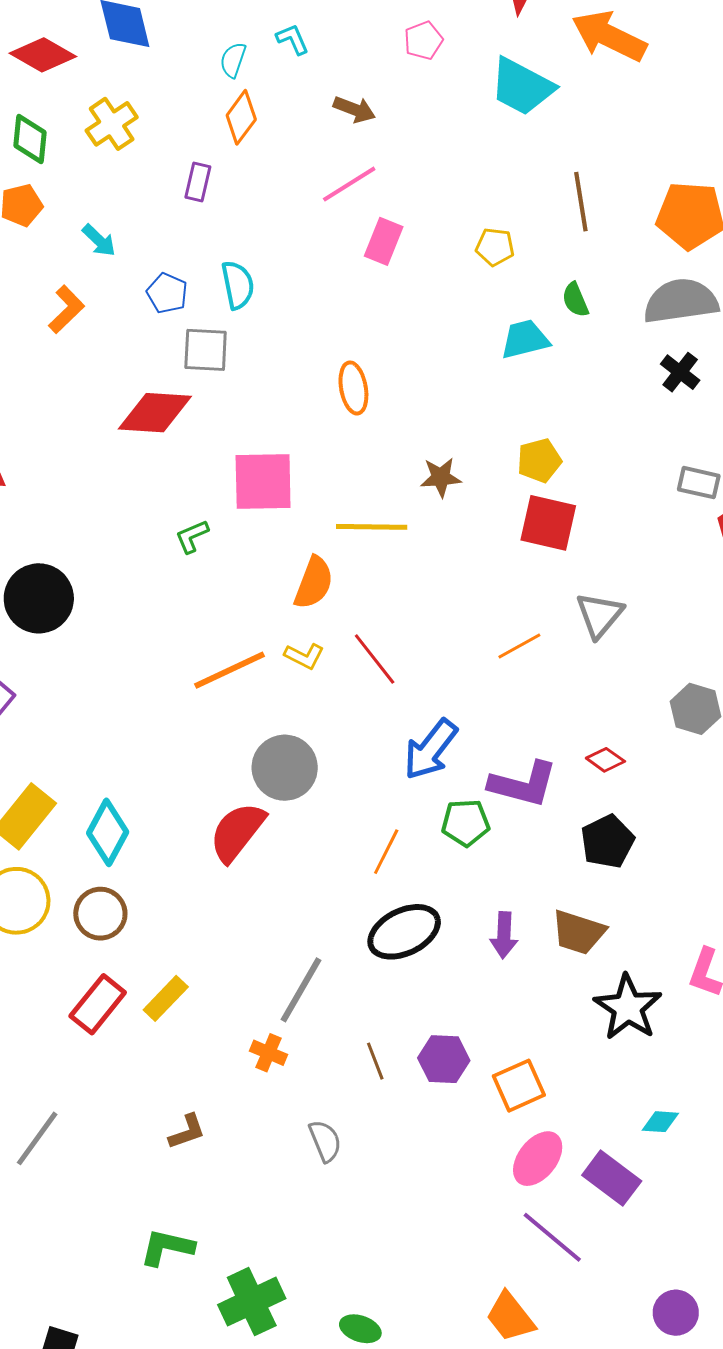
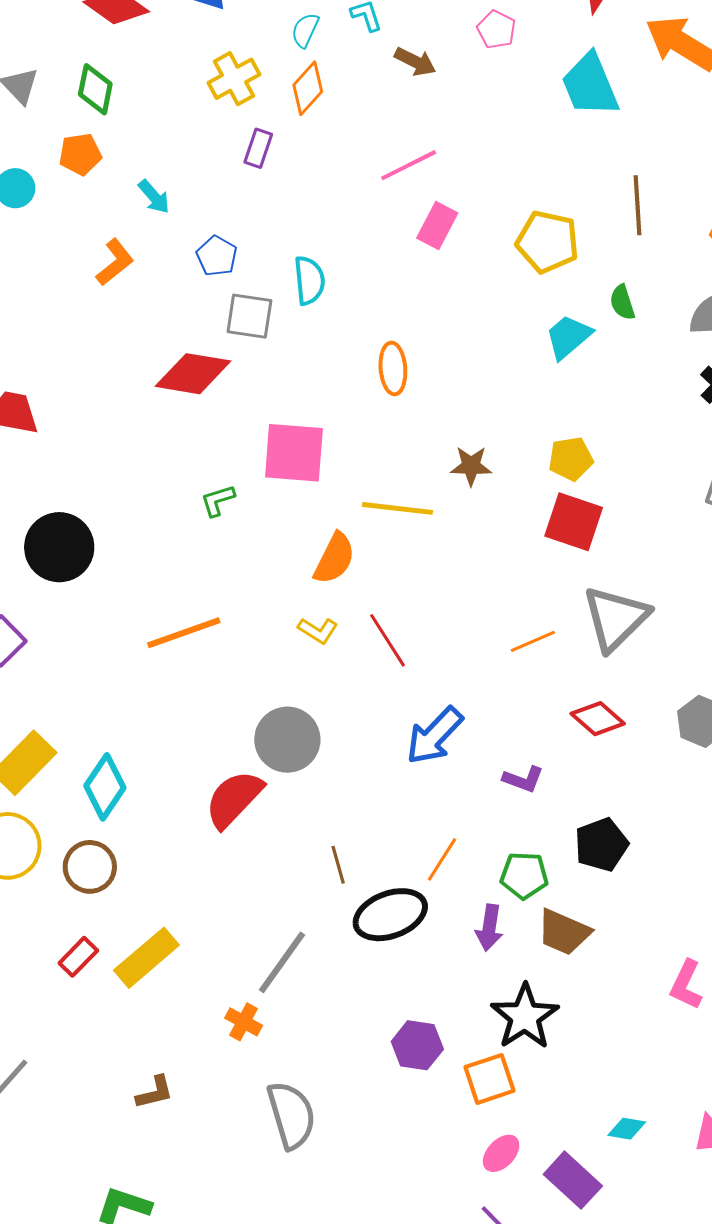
pink pentagon: (423, 41) -> (496, 30), turned -30
cyan trapezoid: (522, 87) -> (590, 85), turned 34
brown arrow: (354, 109) -> (415, 62), moved
yellow cross: (112, 124) -> (234, 79), moved
yellow pentagon: (495, 247) -> (547, 242), size x1.6
cyan semicircle: (238, 285) -> (309, 280), moved
cyan trapezoid: (525, 339) -> (568, 337), turned -32
gray triangle: (599, 615) -> (616, 618), size x1.4
orange line: (230, 670) -> (184, 633), moved
red diamond: (605, 760) -> (598, 719), moved, size x1.4
purple L-shape: (523, 784) -> (523, 779), size x0.6
green pentagon: (466, 823) -> (524, 875), moved
orange line: (386, 852) -> (442, 859), moved
yellow rectangle: (166, 998) -> (146, 958), size x1.4
red rectangle: (98, 1004) -> (78, 957), size x0.7
black star: (628, 1007) -> (525, 1017), moved
brown line: (375, 1061) -> (338, 865), moved
gray semicircle: (325, 1141) -> (291, 1115), size x1.6
pink ellipse: (538, 1159) -> (501, 1153), size x0.7

